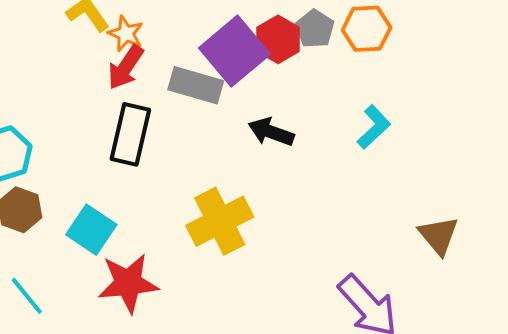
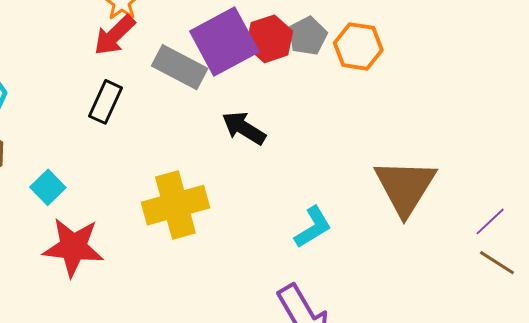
cyan L-shape: (374, 127) -> (313, 227), moved
black rectangle: (130, 134) -> (105, 102), size x0.7
cyan square: (91, 230) -> (48, 187), size x0.7
brown triangle: (439, 235) -> (405, 187), moved, size x1.5

